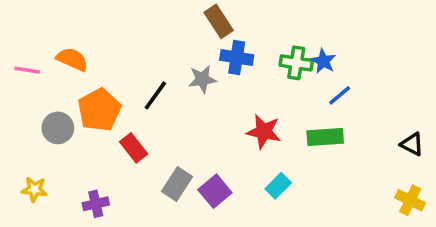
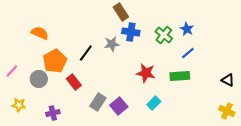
blue star: (323, 61) -> (187, 29), moved
green cross: (296, 63) -> (164, 35), turned 30
pink line: (27, 70) -> (12, 71), moved, turned -56
gray circle: (58, 128) -> (39, 79), moved

